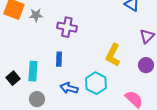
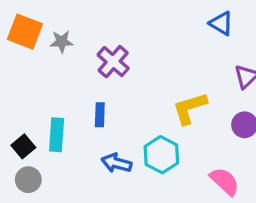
purple cross: (67, 27) -> (113, 62), turned 30
yellow L-shape: (113, 55) -> (190, 108), turned 45
gray circle: (37, 99) -> (28, 180), moved

